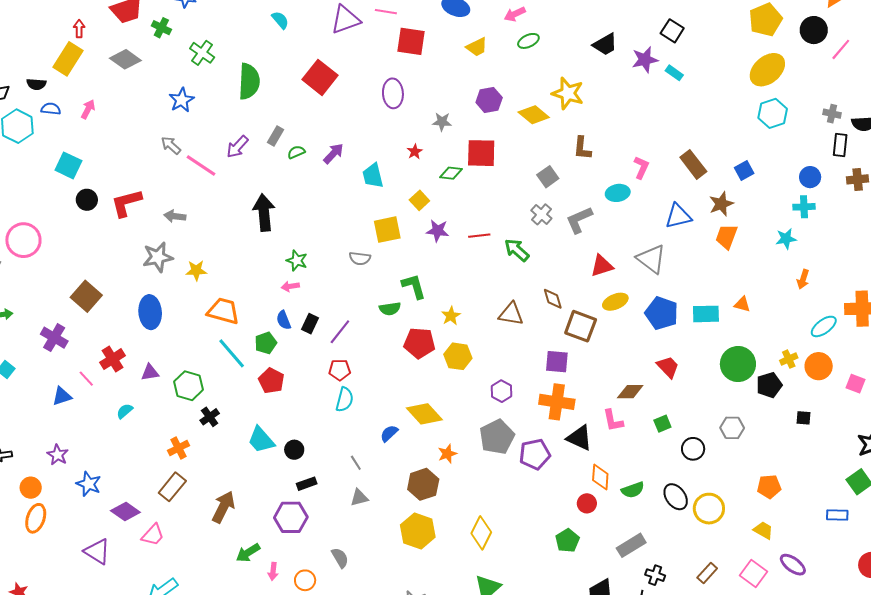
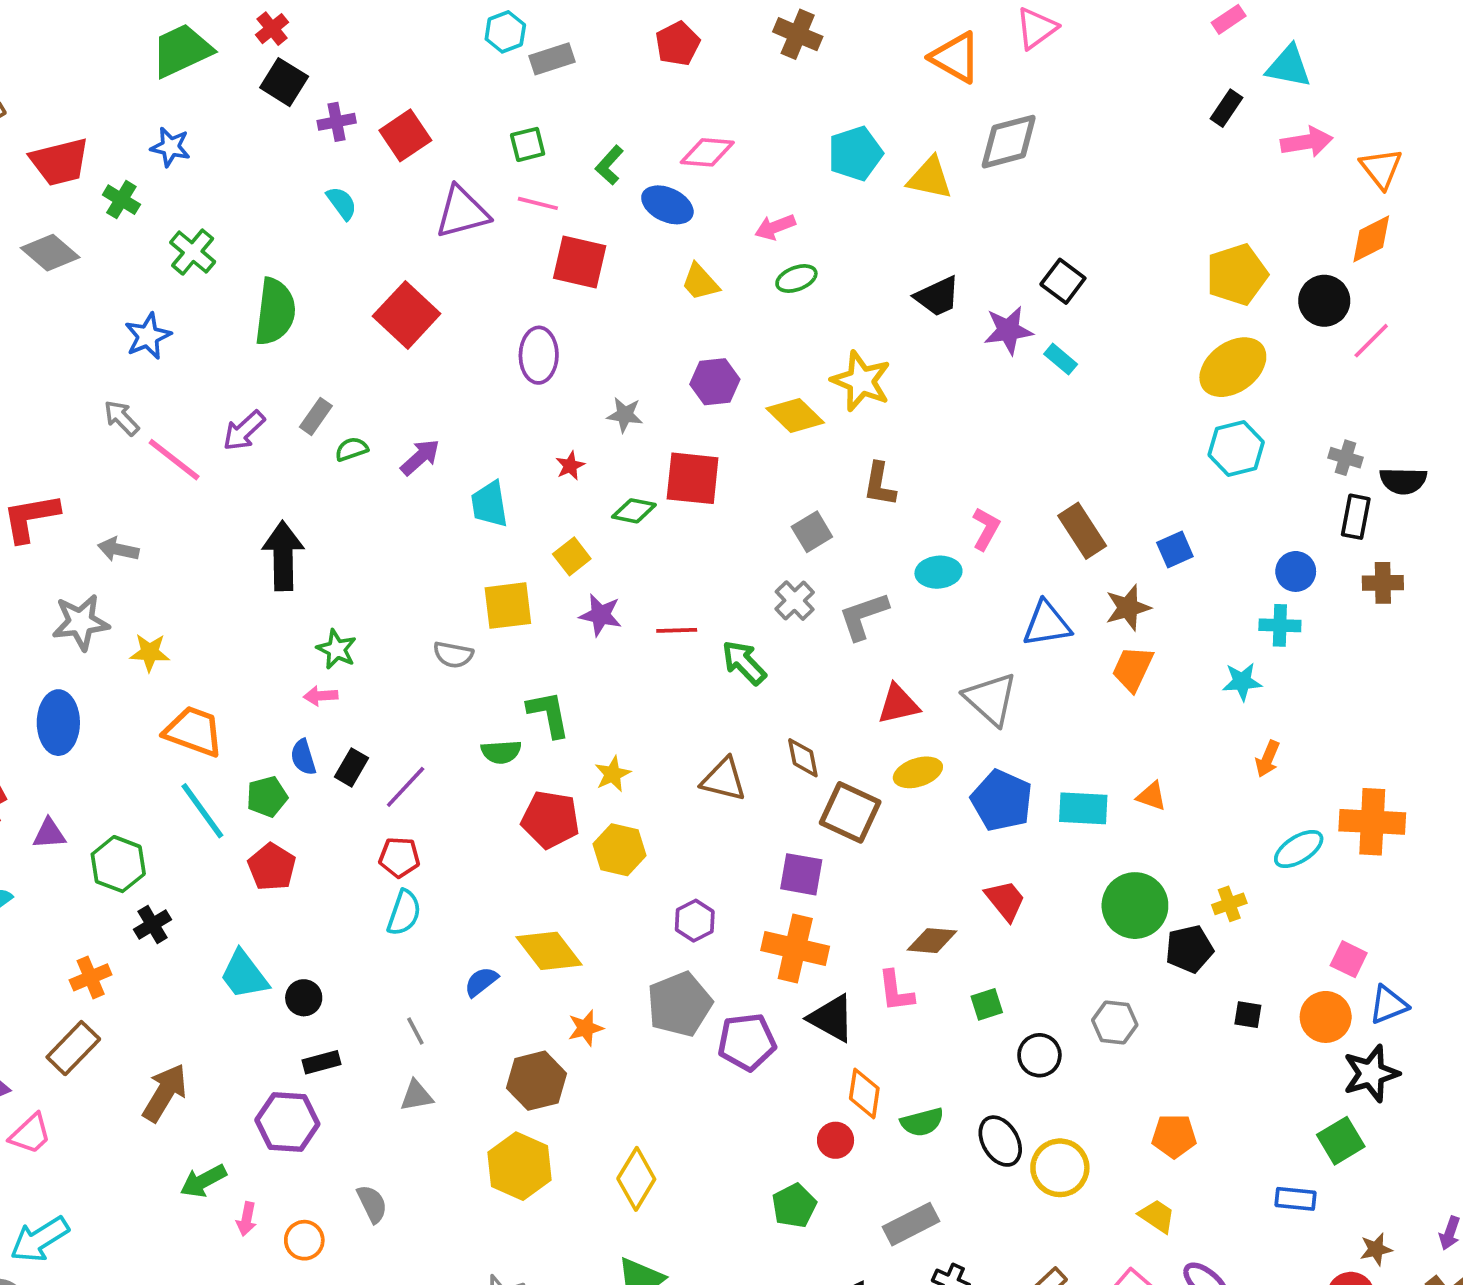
yellow trapezoid: (477, 47) -> (700, 282), turned 70
orange circle: (819, 366) -> (1326, 1017), moved

